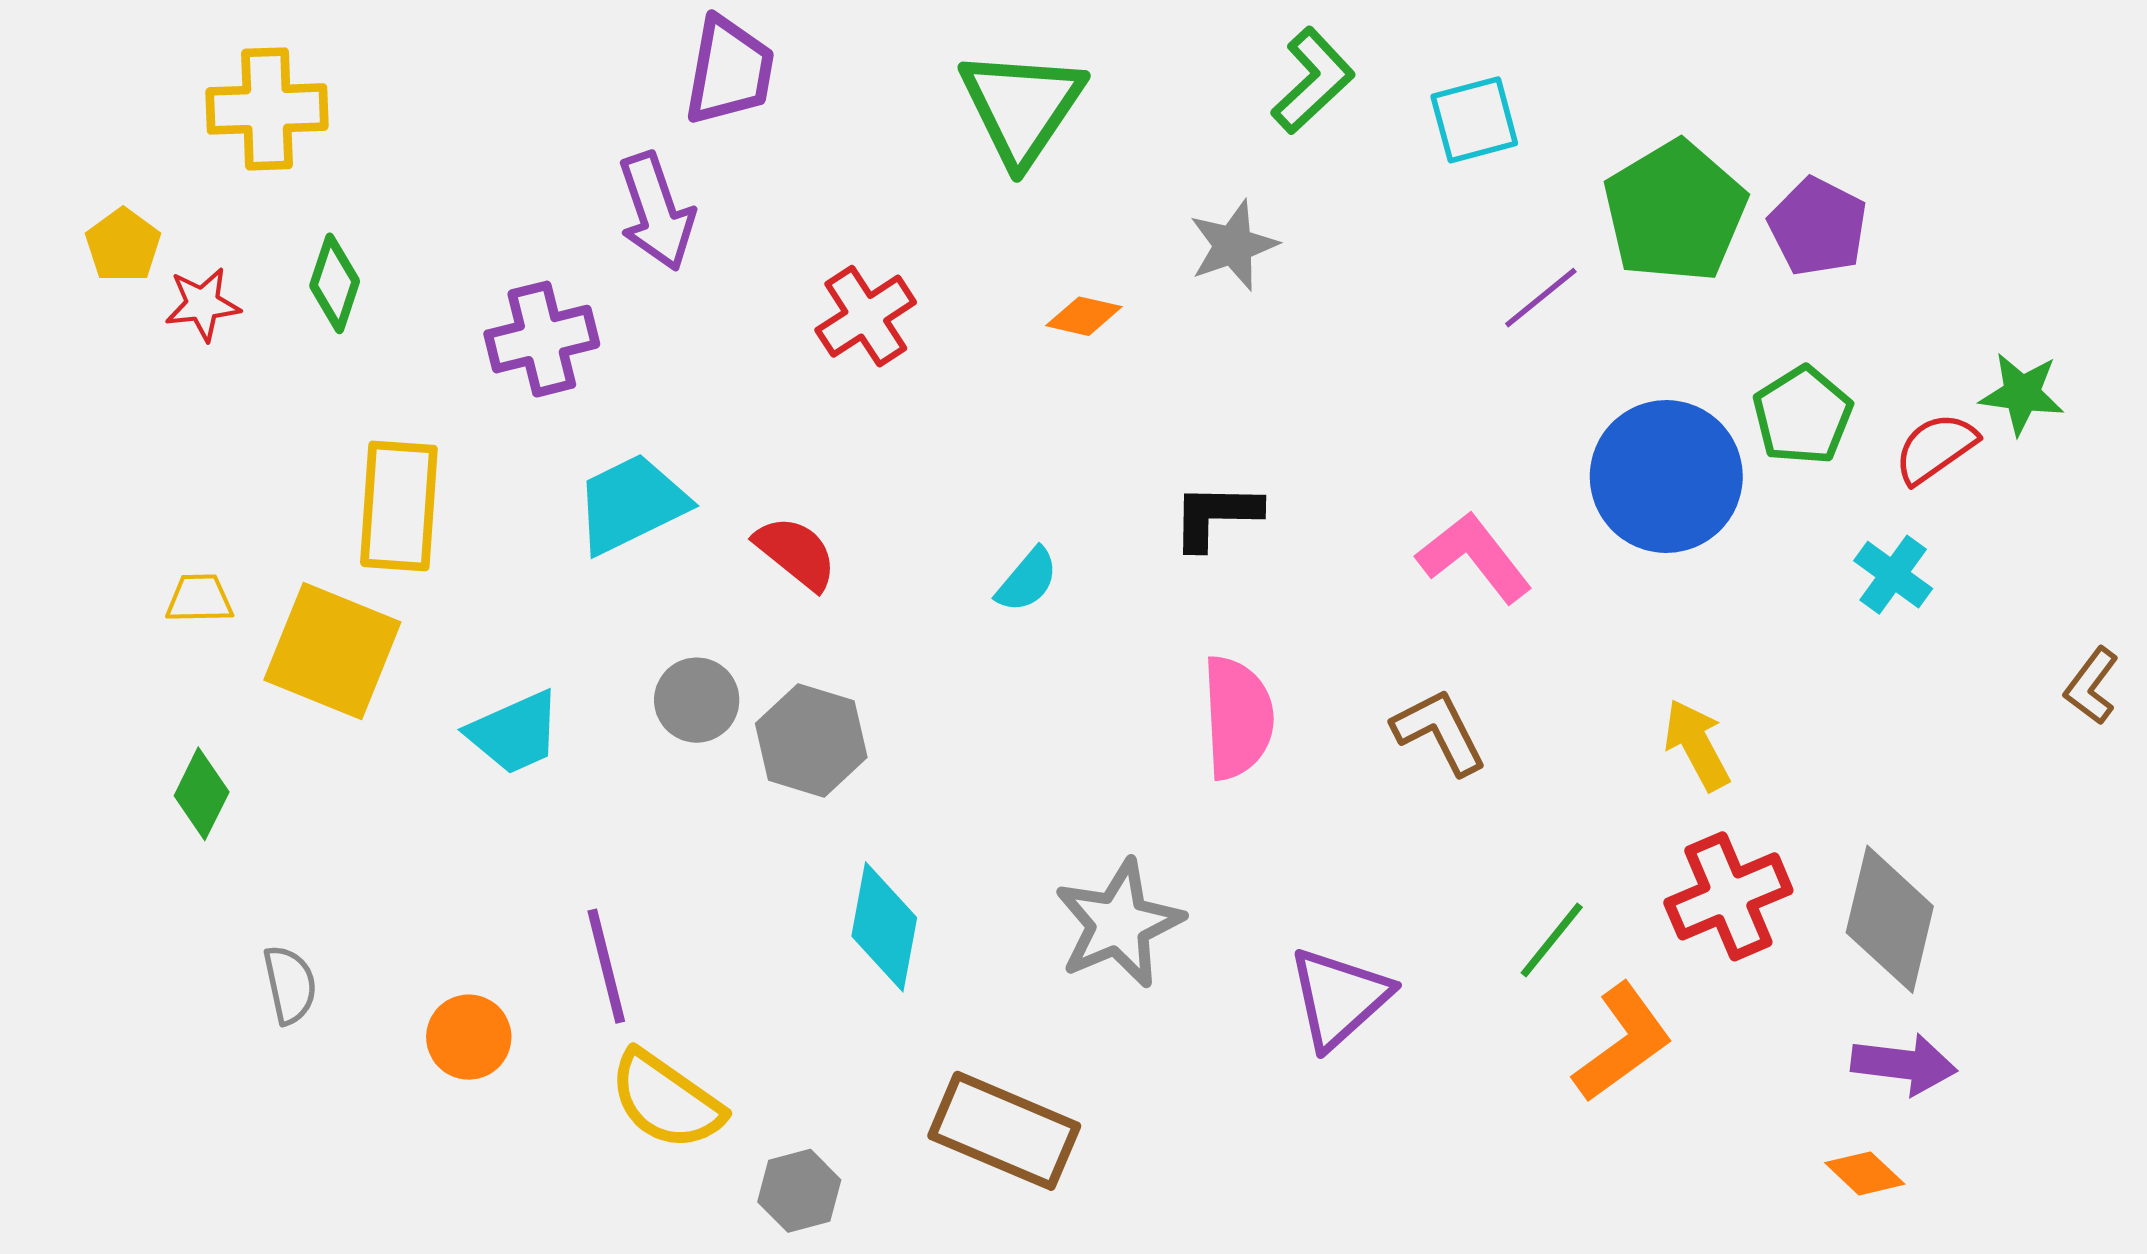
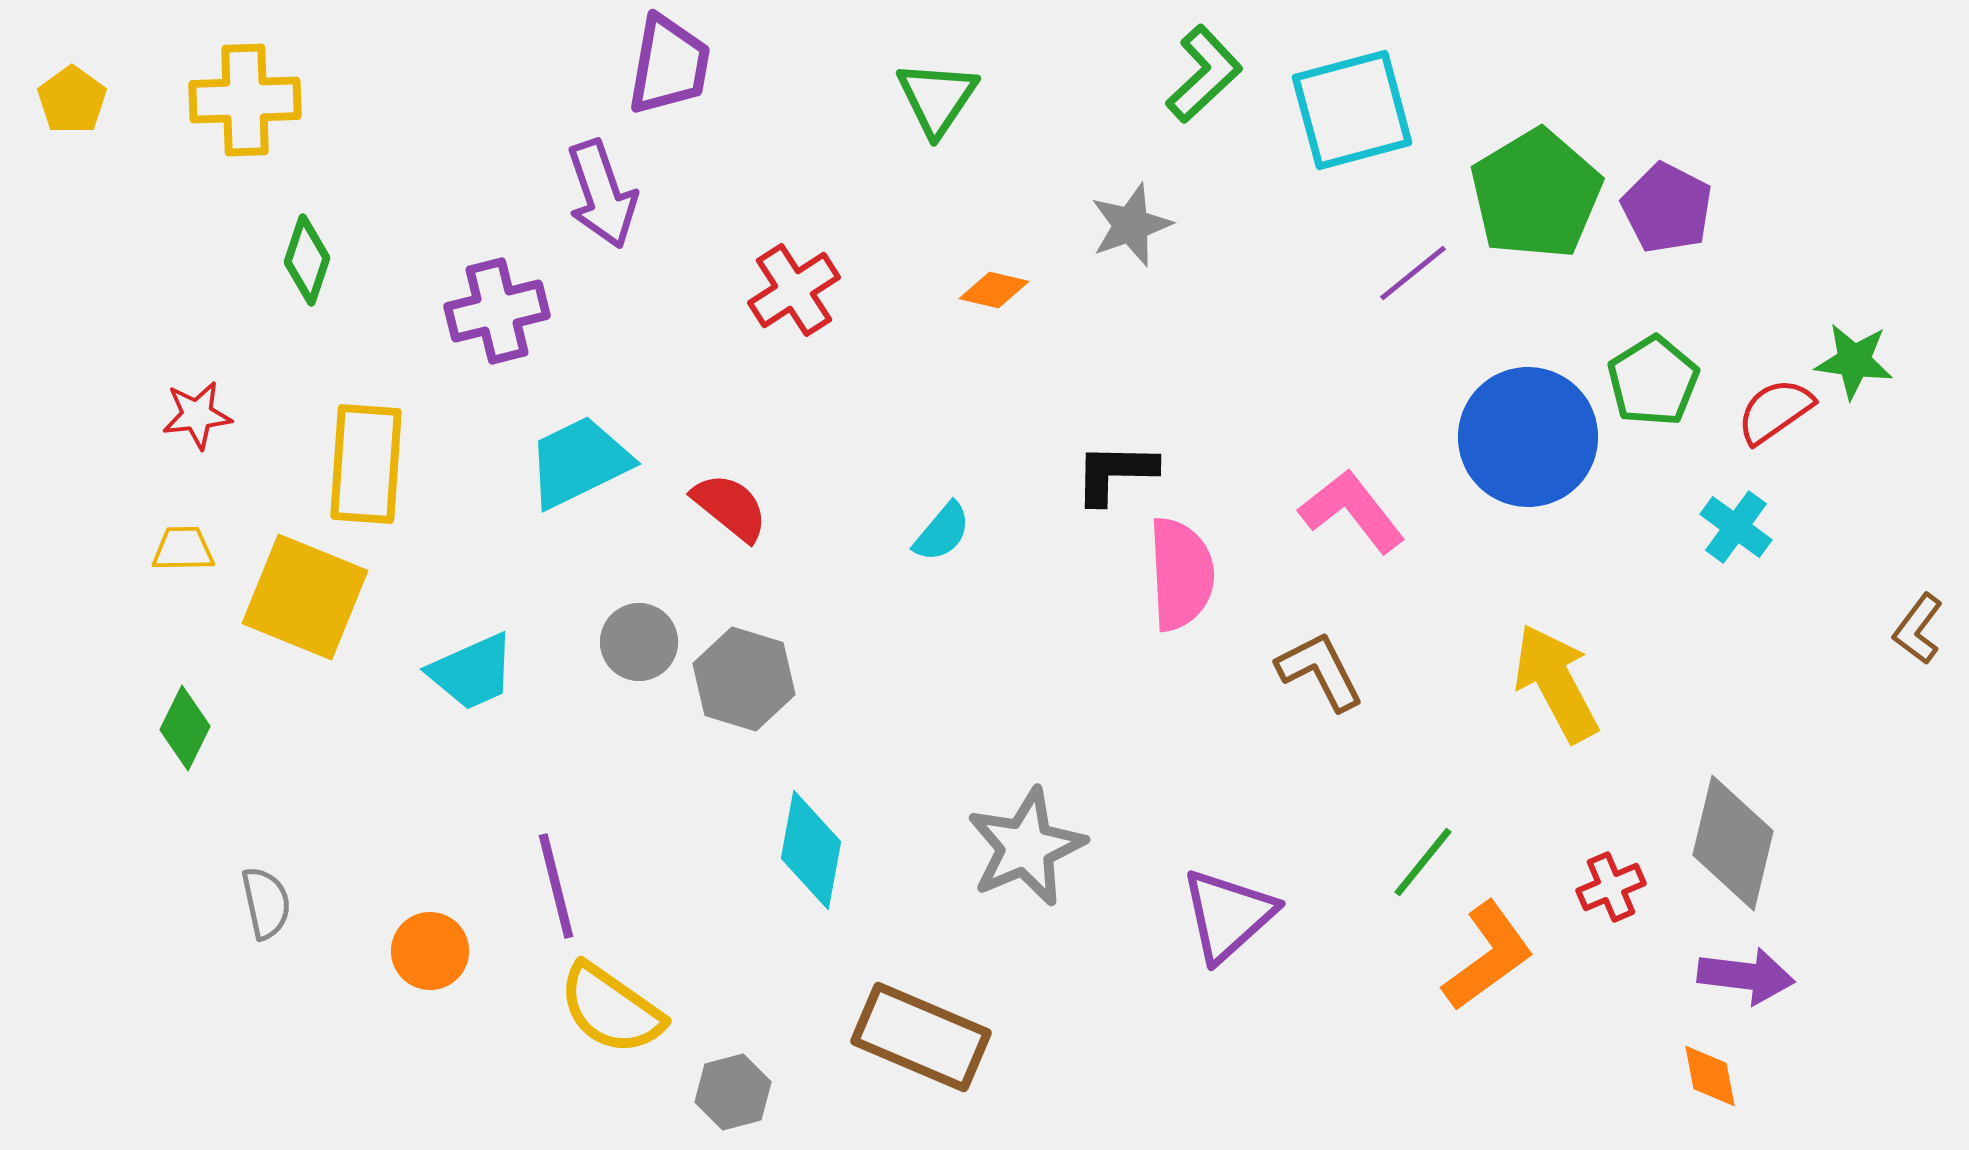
green triangle: (1022, 107) -> (937, 98), size x0.7
cyan square: (1474, 120) -> (1352, 110), size x1.5
yellow pentagon: (123, 245) -> (72, 100), moved
red star: (203, 304) -> (197, 415), moved
pink semicircle: (1238, 718) -> (1181, 574), moved
yellow arrow: (1697, 745) -> (1556, 683), size x1.4
red cross: (1728, 896) -> (1611, 887), moved, size x0.6
orange diamond: (1865, 1173) -> (1710, 1076), turned 36

